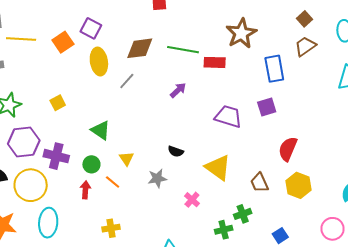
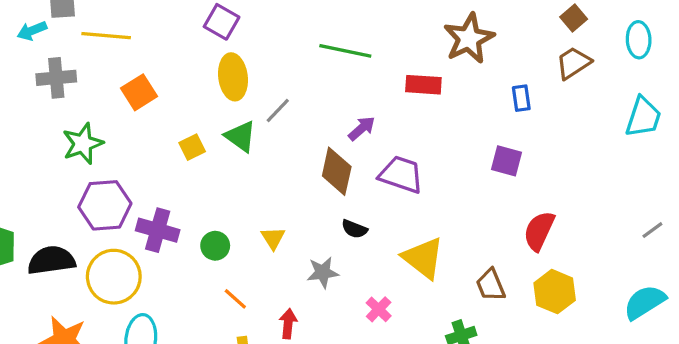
orange square: (63, 42) -> (139, 92), moved
brown diamond: (140, 48) -> (337, 171), moved, turned -72
green line: (183, 50) -> (345, 51), moved
blue rectangle: (274, 69) -> (521, 98), size x0.6
yellow square: (58, 103) -> (192, 147), moved
purple square: (267, 107) -> (507, 161), turned 30
purple trapezoid: (228, 116) -> (401, 175), moved
green triangle: (101, 130) -> (240, 136), moved
orange line: (113, 182) -> (235, 299), moved
red arrow: (85, 190) -> (288, 324), moved

